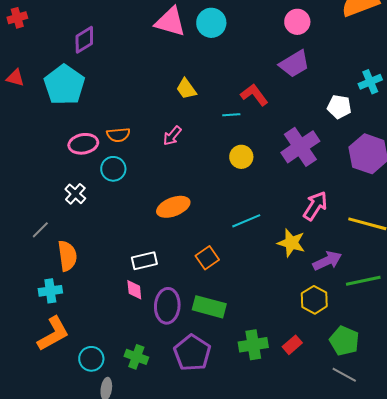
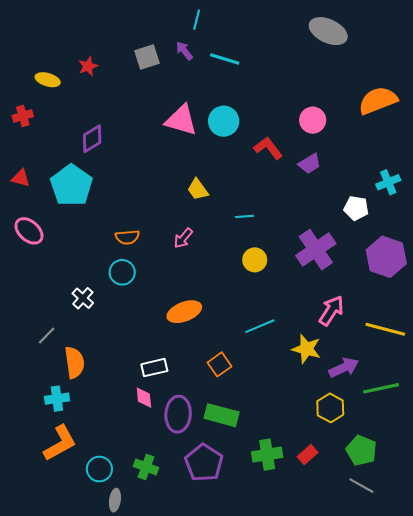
purple trapezoid: (294, 64) -> (310, 164), size x0.7
red L-shape: (254, 95) -> (268, 148), moved
pink ellipse: (83, 144) -> (29, 231), moved, turned 52

